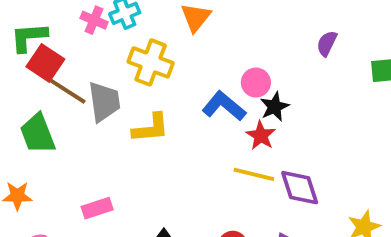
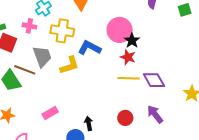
pink cross: (94, 20) -> (29, 26), moved
pink circle: (256, 83) -> (120, 30), size x1.6
brown line: (67, 91) -> (25, 70), moved
blue L-shape: (224, 106) -> (89, 48), moved

